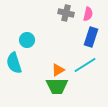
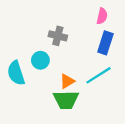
gray cross: (66, 13) -> (58, 36), moved
cyan circle: (27, 40) -> (40, 60), moved

